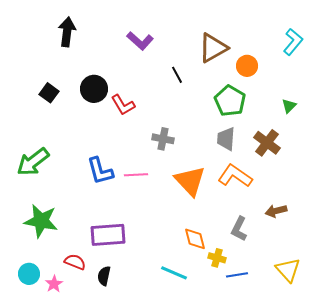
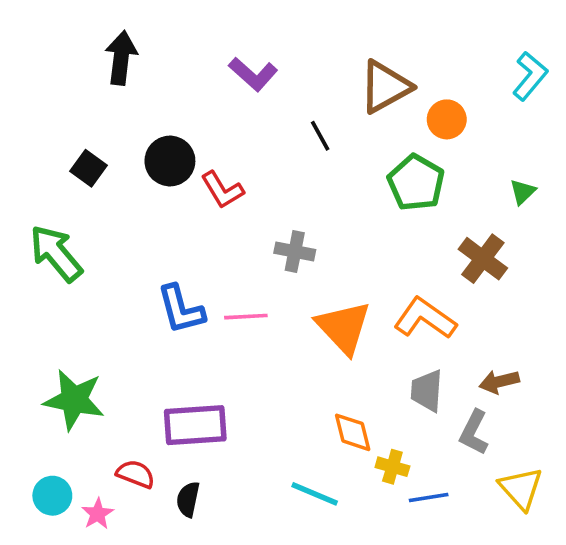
gray trapezoid: (226, 139) -> (427, 391), moved
green arrow: (33, 162) -> (56, 253), moved, turned 88
gray L-shape: (239, 229) -> (474, 432), moved

